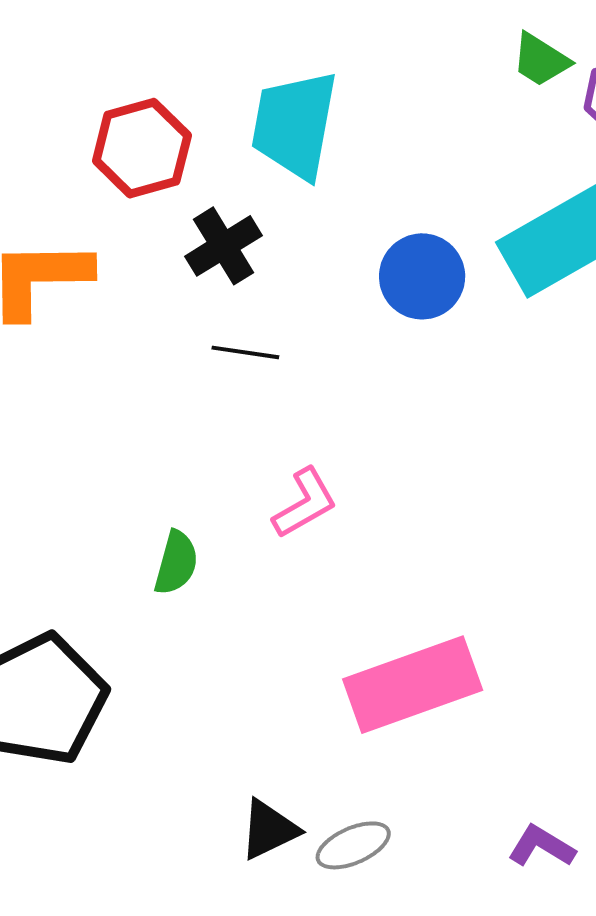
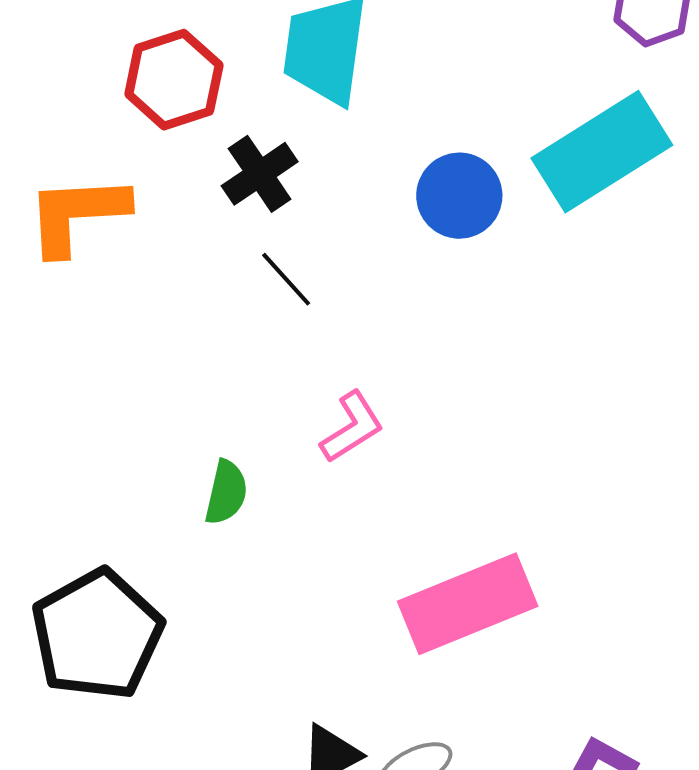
black line: (245, 352) -> (286, 279), turned 42

